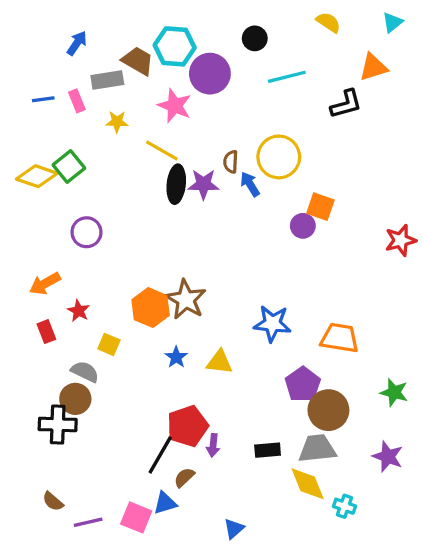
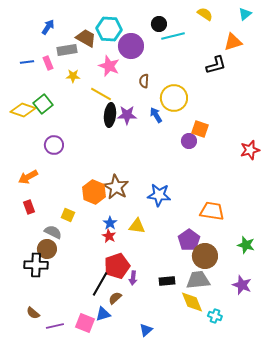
cyan line: (287, 77) -> (173, 36), moved
brown semicircle: (231, 162) -> (144, 81), moved
red star: (79, 311) -> (109, 236), moved
blue star: (272, 324) -> (159, 195), moved

